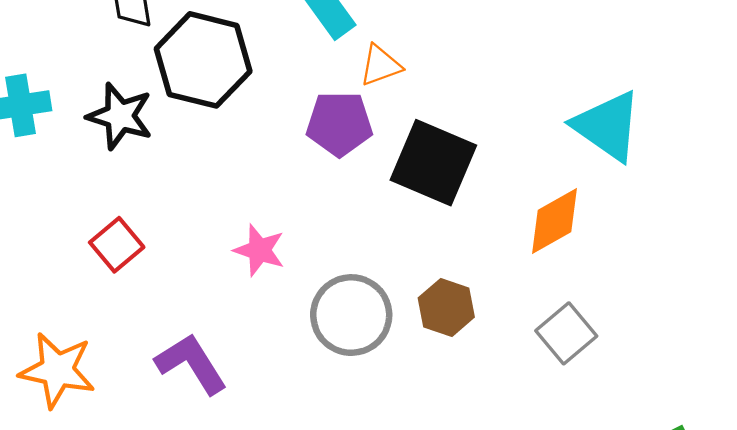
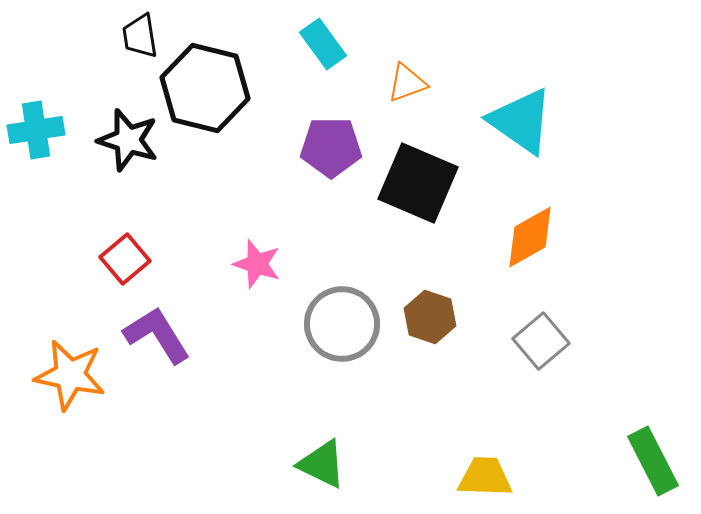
orange triangle: (380, 65) -> (407, 83), moved
cyan triangle: (607, 126) -> (521, 121), moved
purple L-shape: (191, 364) -> (157, 335), moved

